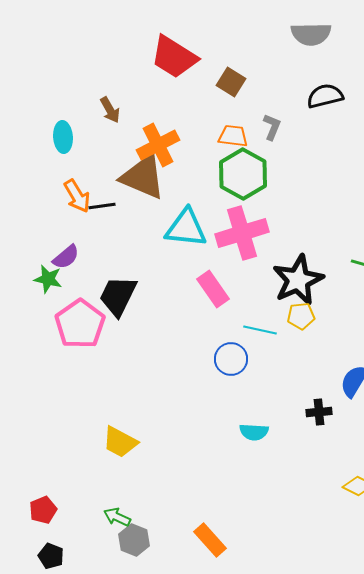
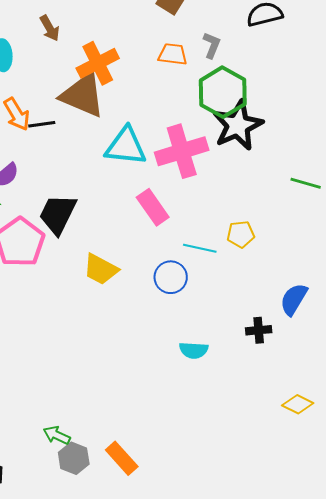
green hexagon: (243, 174) -> (223, 92), moved
black star: (298, 280) -> (238, 125), moved
yellow trapezoid: (120, 442) -> (101, 269), moved
orange rectangle: (210, 540) -> (122, 458), moved

